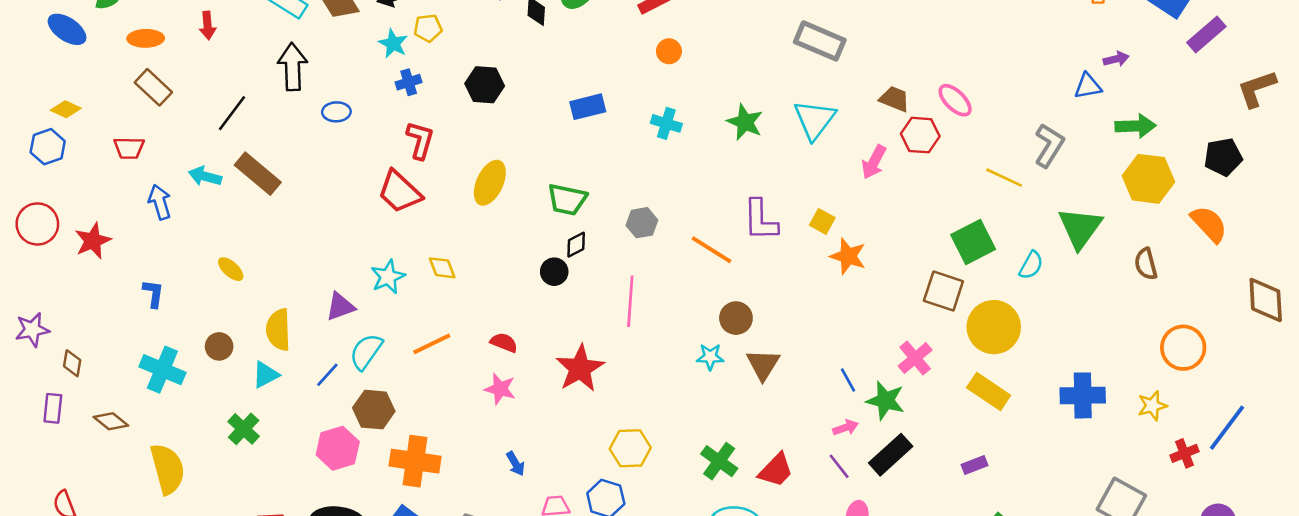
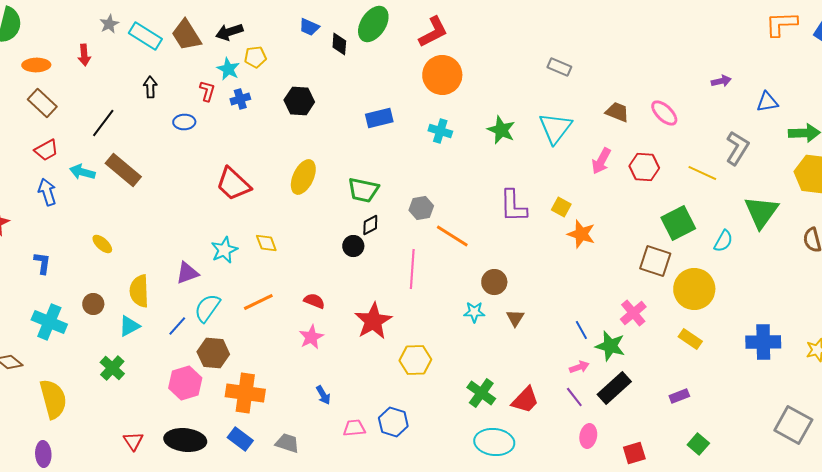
gray rectangle: (820, 41) -> (559, 67), size x0.6
orange circle: (669, 51) -> (442, 75), size x2.0
purple arrow: (1116, 59) -> (721, 81), moved
black arrow: (293, 67) -> (150, 87), size x0.6
red hexagon: (920, 135) -> (644, 167), moved
red L-shape: (420, 140) -> (207, 91), moved, size x0.7
red trapezoid: (129, 148) -> (46, 150), moved, turned -30
orange line: (711, 250) -> (452, 236), moved
brown triangle: (763, 364) -> (515, 318), size x0.7
pink star: (500, 389) -> (311, 337), turned 30
yellow rectangle: (989, 392) -> (690, 339), size x0.7
yellow hexagon: (630, 448) -> (415, 360), moved

